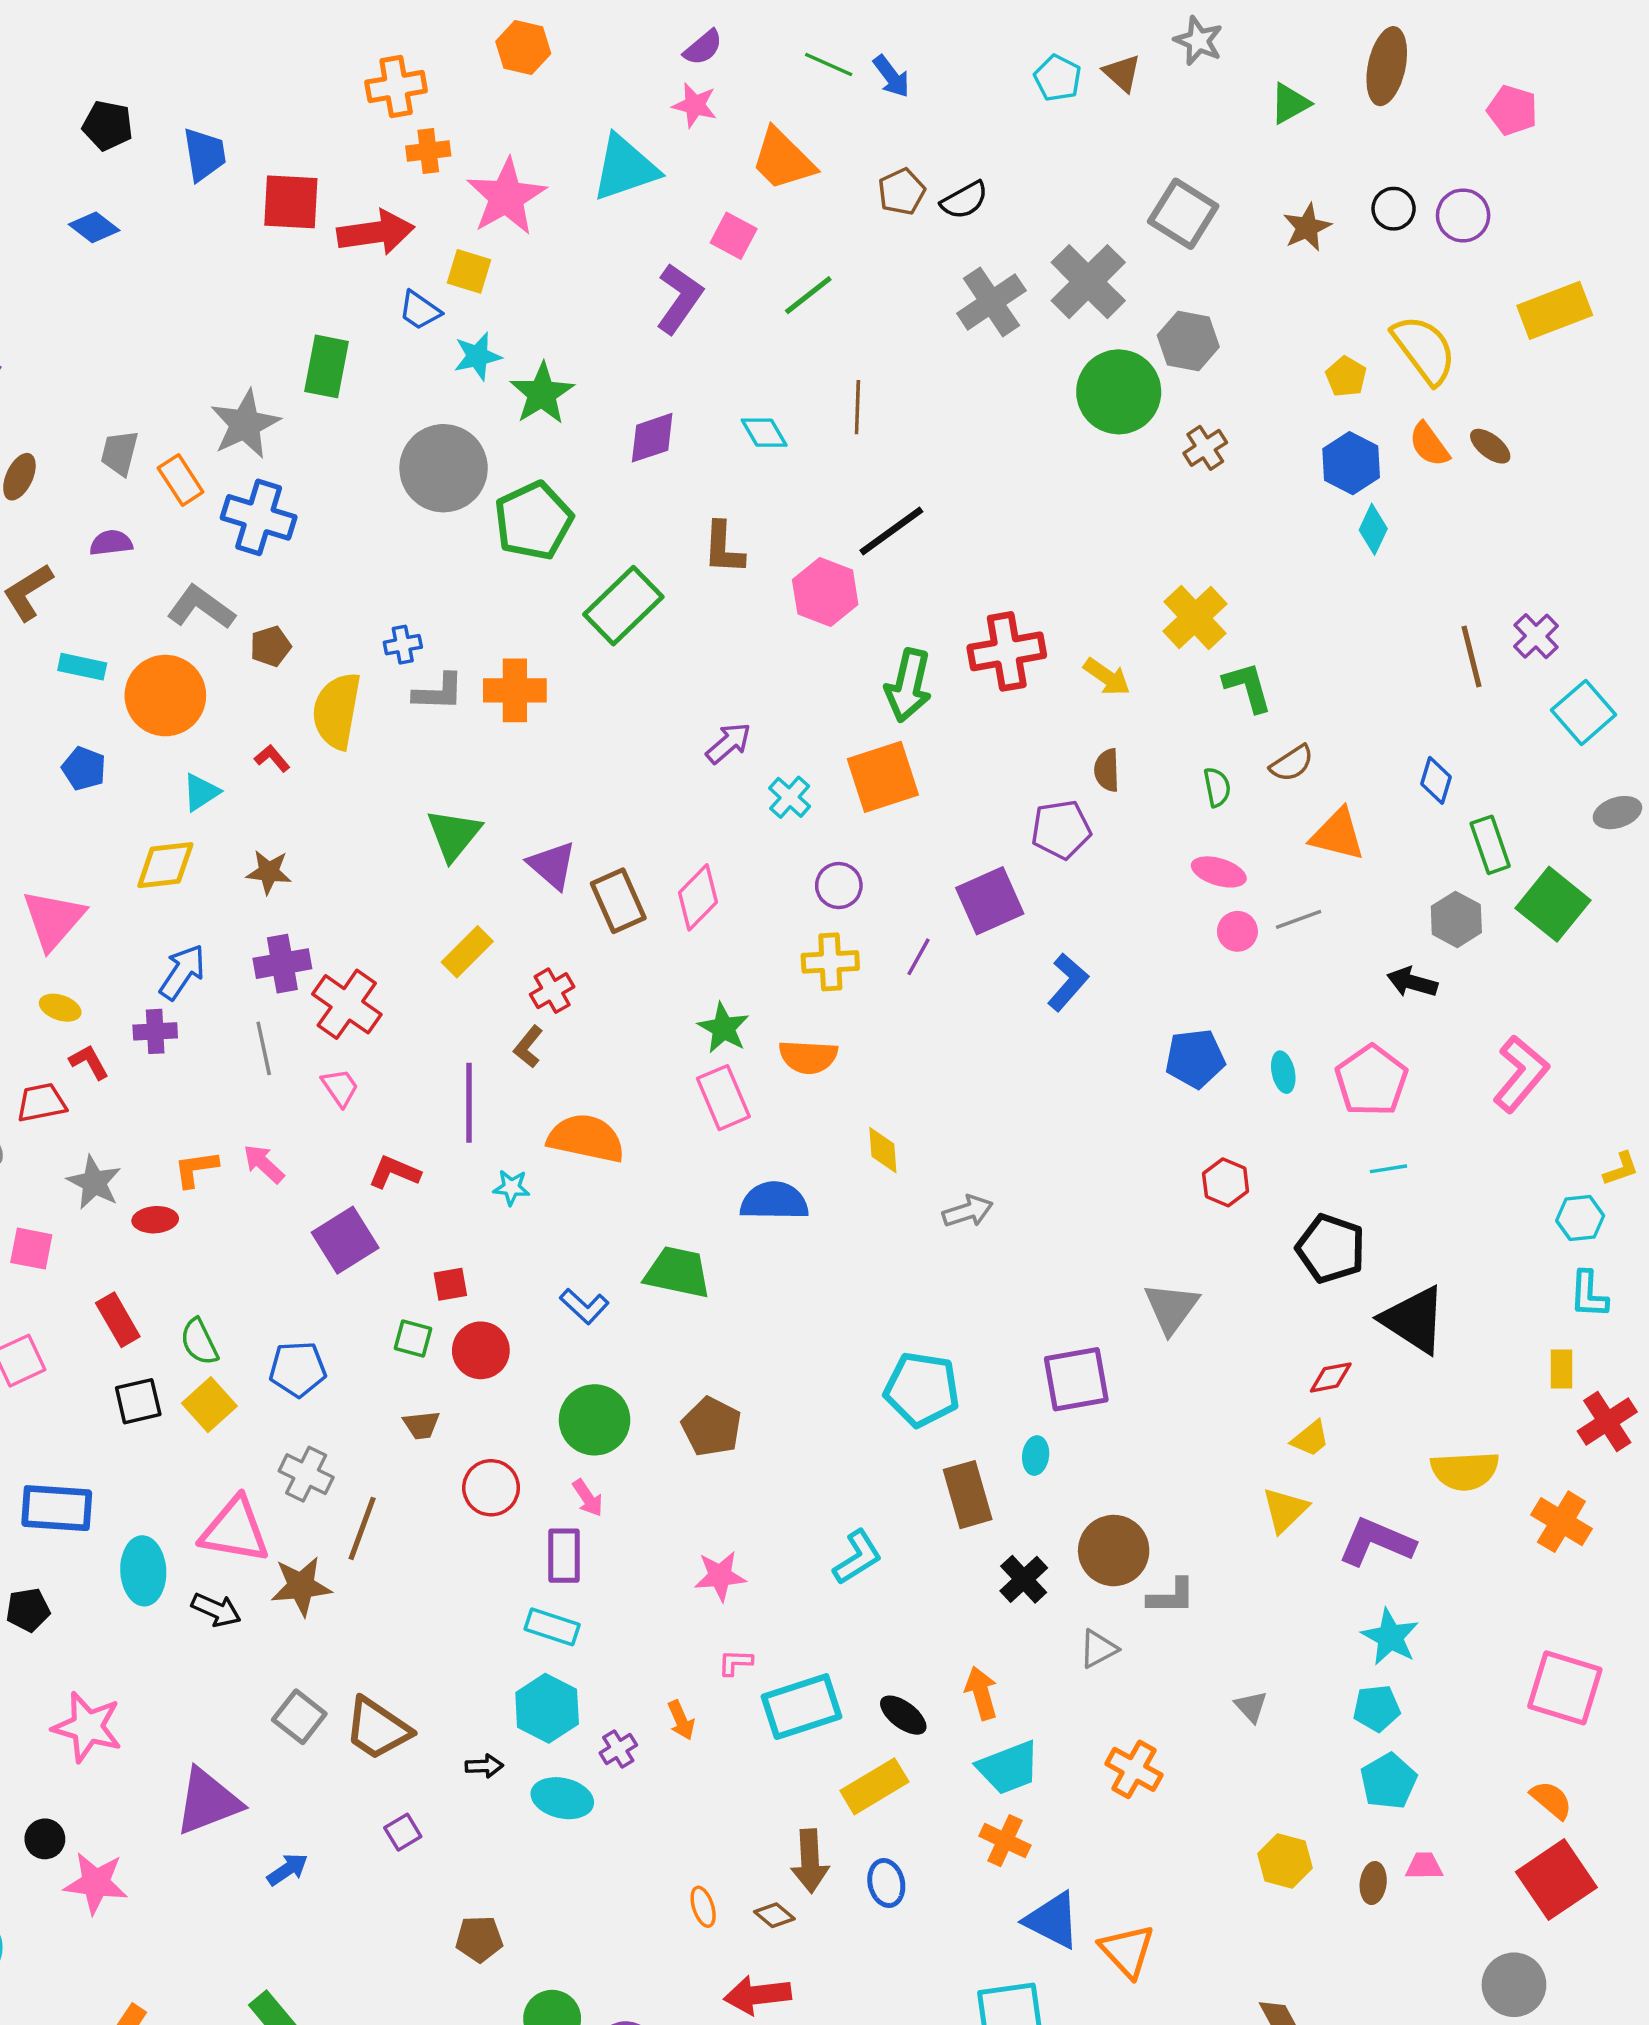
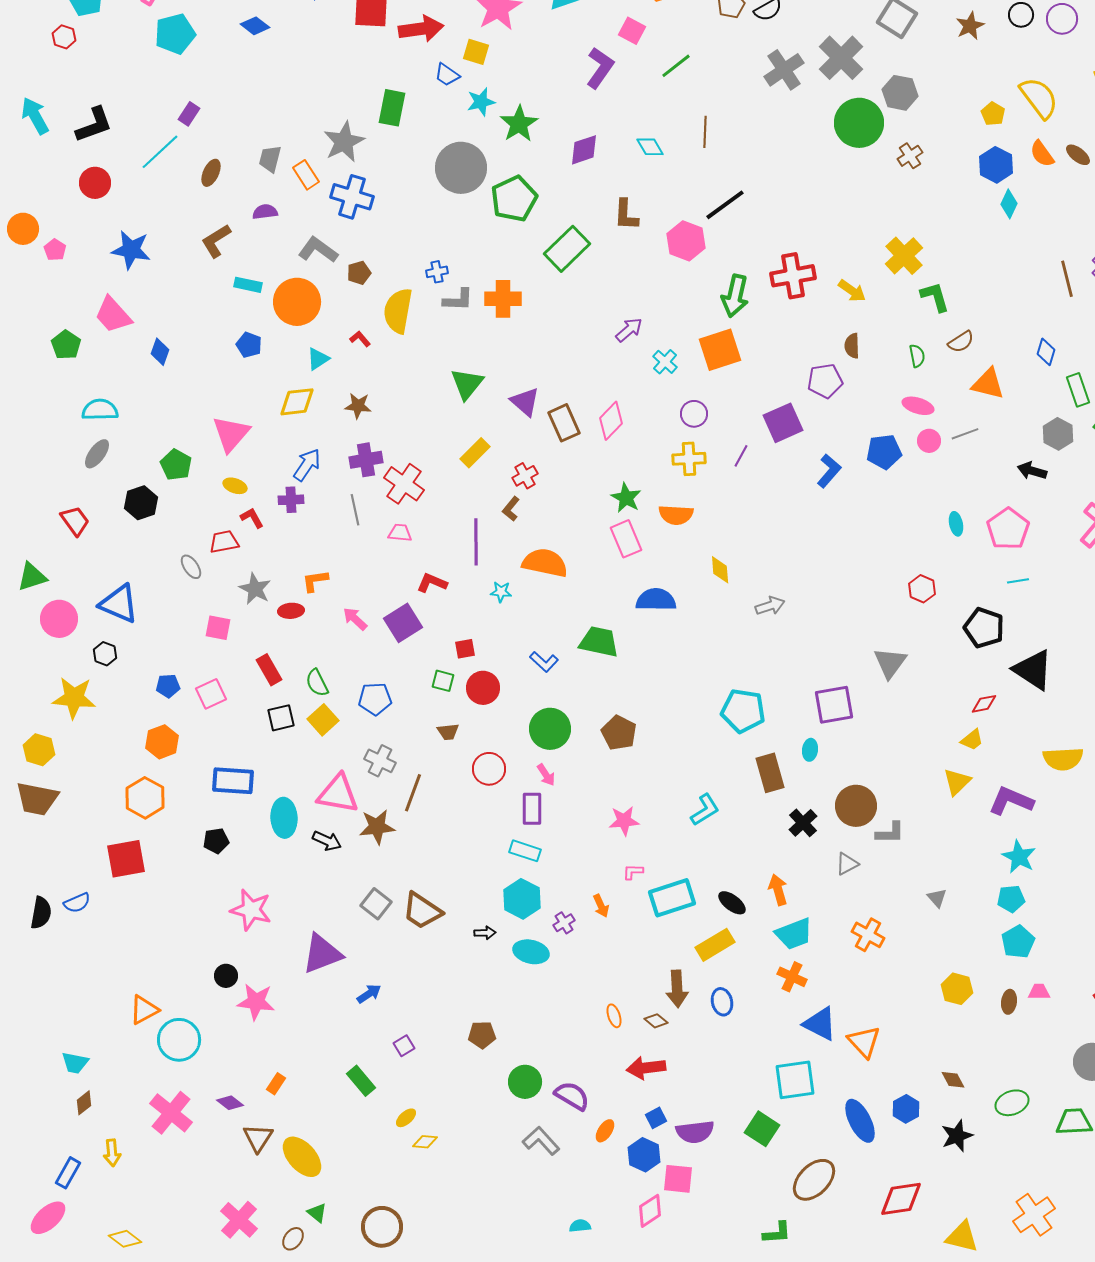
blue pentagon: (1195, 1059) -> (884, 452), moved
pink trapezoid: (340, 1087) -> (400, 533), turned -50
pink arrow: (264, 1164) -> (355, 619), moved
purple square: (403, 1832) -> (404, 1046), moved

